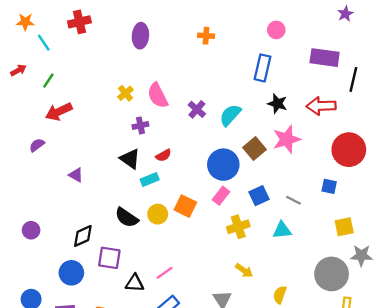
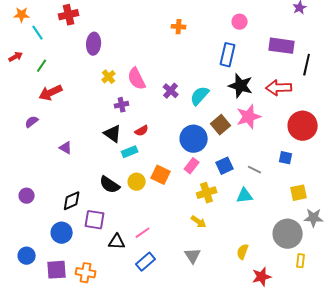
purple ellipse: (140, 36) -> (94, 44), moved
black star: (277, 104) -> (241, 86), size x1.4
yellow arrow: (244, 271) -> (199, 222), moved

